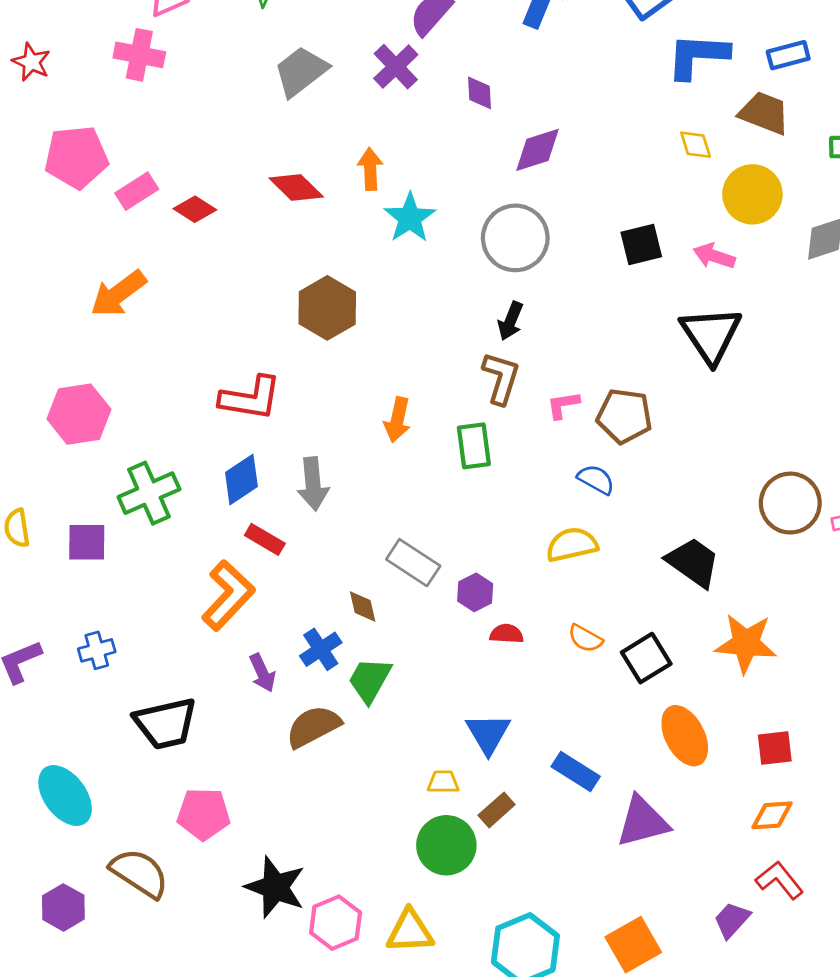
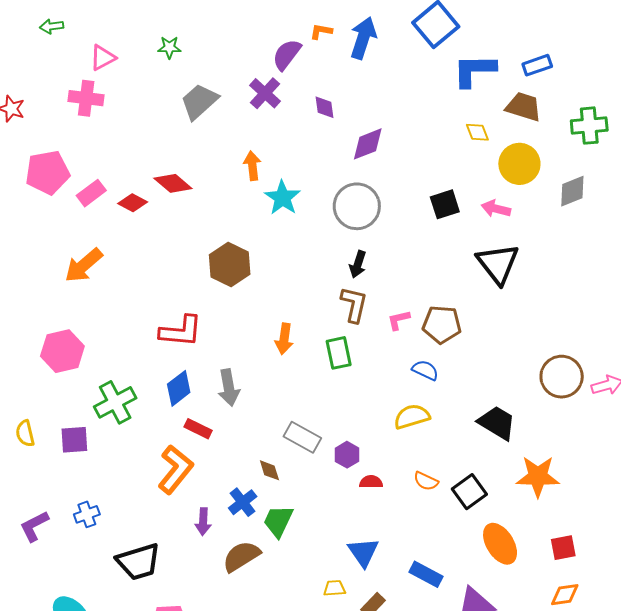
red diamond: (296, 188) -> (173, 183), moved
purple arrow: (262, 673) -> (203, 522), turned 32

